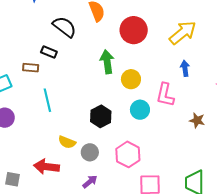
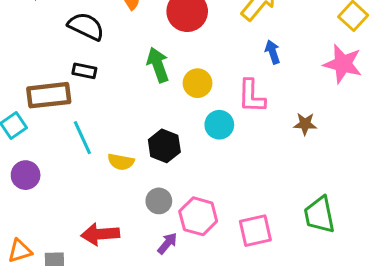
black rectangle: (49, 52) -> (84, 71), moved
brown rectangle: (31, 68) -> (49, 95), size x1.8
yellow semicircle: (67, 142) -> (121, 162), moved
pink hexagon: (128, 154) -> (198, 216), moved

